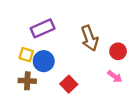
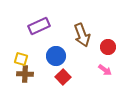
yellow square: (26, 55) -> (21, 59), moved
blue circle: (44, 61) -> (56, 56), moved

